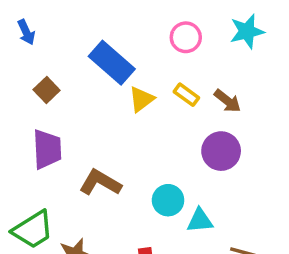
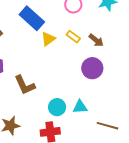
brown L-shape: (100, 183) -> (25, 85), turned -145
cyan circle: (168, 200) -> (57, 107), moved

